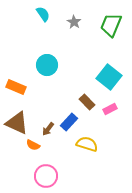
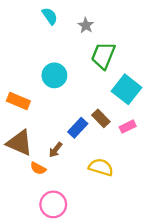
green trapezoid: (111, 25) -> (103, 56), moved
blue rectangle: (69, 122) -> (78, 128), moved

